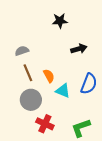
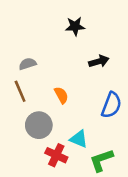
brown line: (28, 73) -> (20, 91), moved
cyan triangle: (63, 91) -> (79, 139), moved

